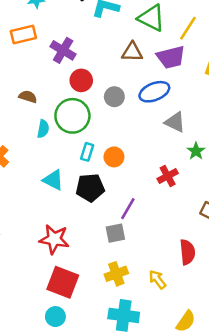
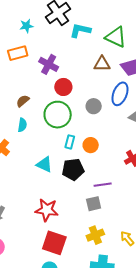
blue ellipse: (154, 92) -> (120, 94), turned -45
brown semicircle: (28, 97) -> (23, 101), turned -56
gray circle: (114, 97) -> (94, 106), moved
cyan semicircle: (43, 129) -> (22, 125), moved
purple line: (128, 209) -> (103, 185), turned 54

